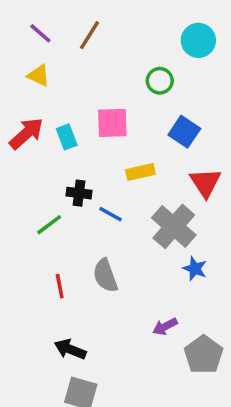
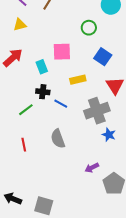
yellow triangle: (39, 75) -> (20, 25), turned -40
cyan rectangle: (67, 137) -> (42, 67), moved
gray cross: (174, 226) -> (97, 111), turned 30
red line: (60, 286) -> (24, 145), moved
black arrow: (70, 349) -> (13, 199), moved

